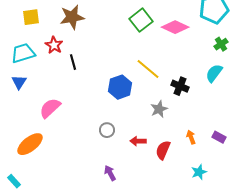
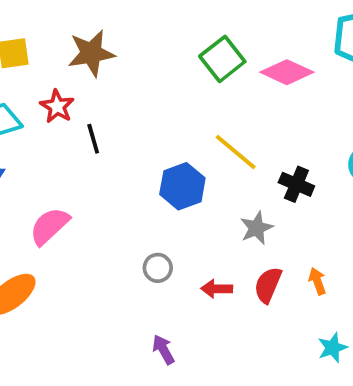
red semicircle: (163, 150) -> (268, 285), moved

